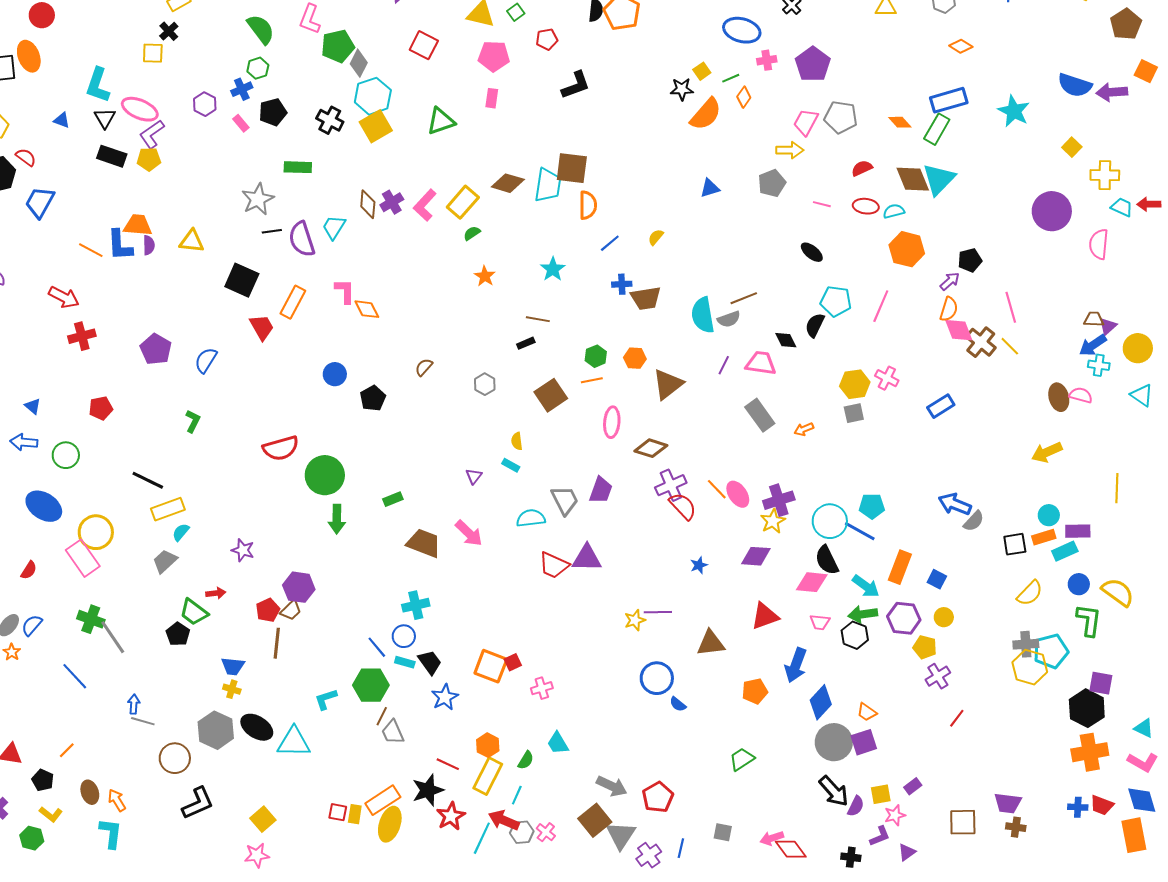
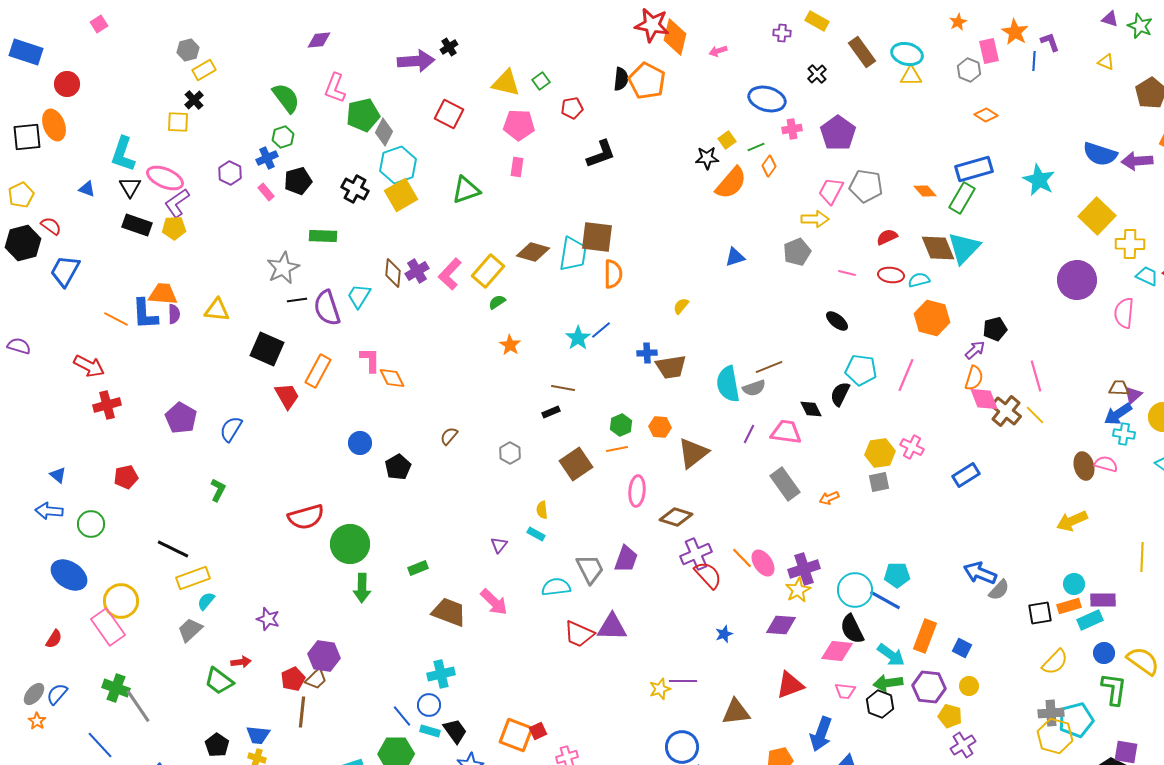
yellow square: (1072, 147) -> (1097, 216), size x1.8
blue line: (610, 243) -> (601, 330), moved
black pentagon: (178, 634) -> (217, 745), moved

